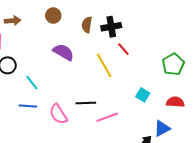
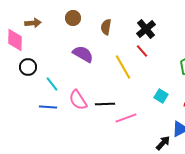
black cross: (111, 27) -> (146, 29), moved, turned -30
pink semicircle: (58, 114) -> (78, 100), moved

